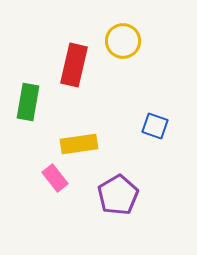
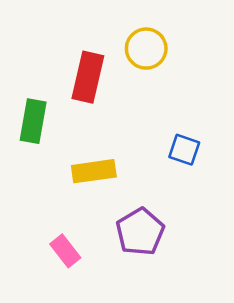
pink rectangle: (55, 178) -> (65, 251), moved

